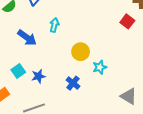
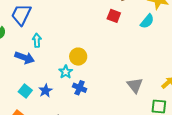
cyan arrow: (54, 25) -> (37, 40), moved
cyan star: (100, 67) -> (66, 72), moved
gray triangle: (129, 96) -> (135, 85), turned 36

